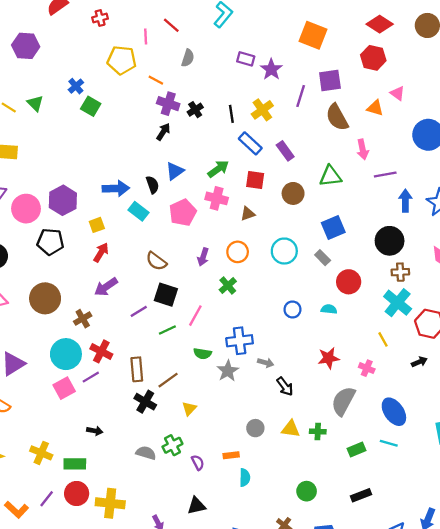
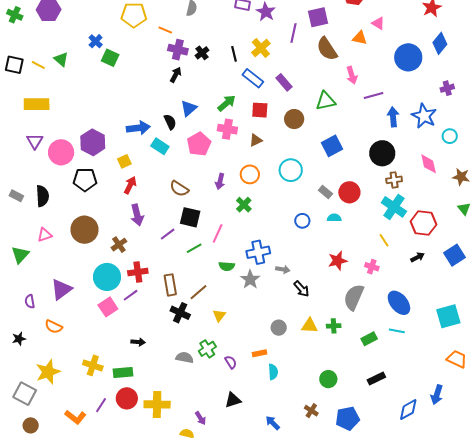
gray rectangle: (323, 258) -> (325, 192), moved
purple arrow: (106, 287) -> (137, 215), turned -65
red cross: (101, 351) -> (138, 272), turned -30

